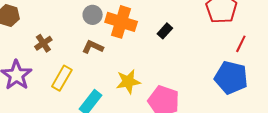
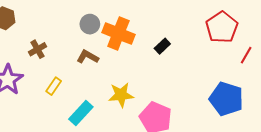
red line: (241, 44) -> (246, 55), moved
yellow rectangle: (62, 78) -> (54, 86), size x0.7

